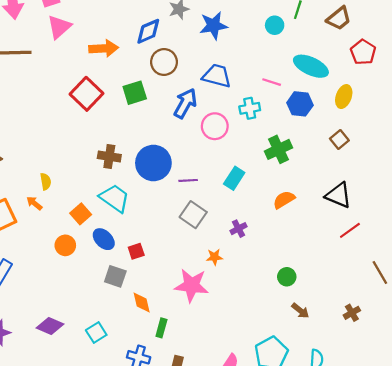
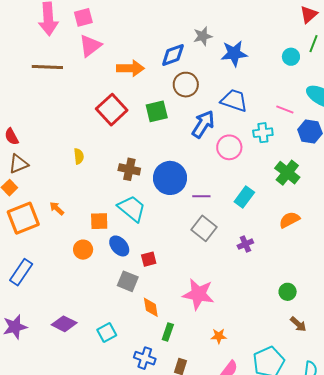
green cross: (278, 149) -> (287, 173), turned -30
yellow semicircle: (46, 182) -> (79, 156), moved
orange square: (81, 214) -> (99, 221), turned 36
orange star: (215, 257) -> (219, 336), moved

